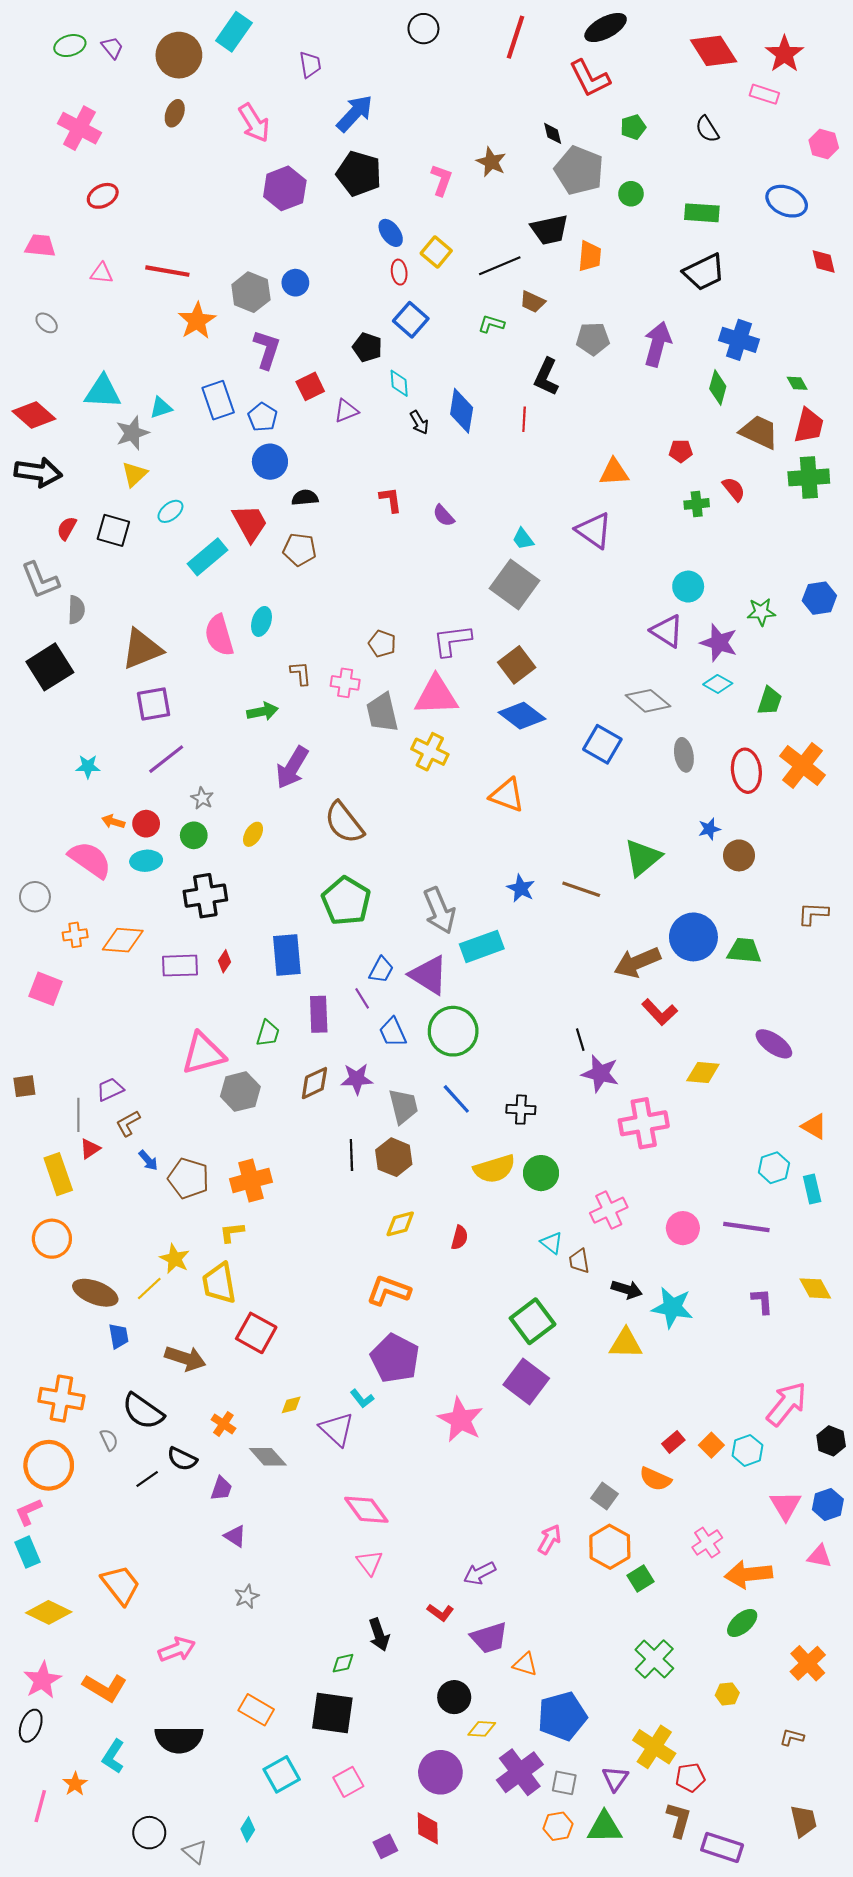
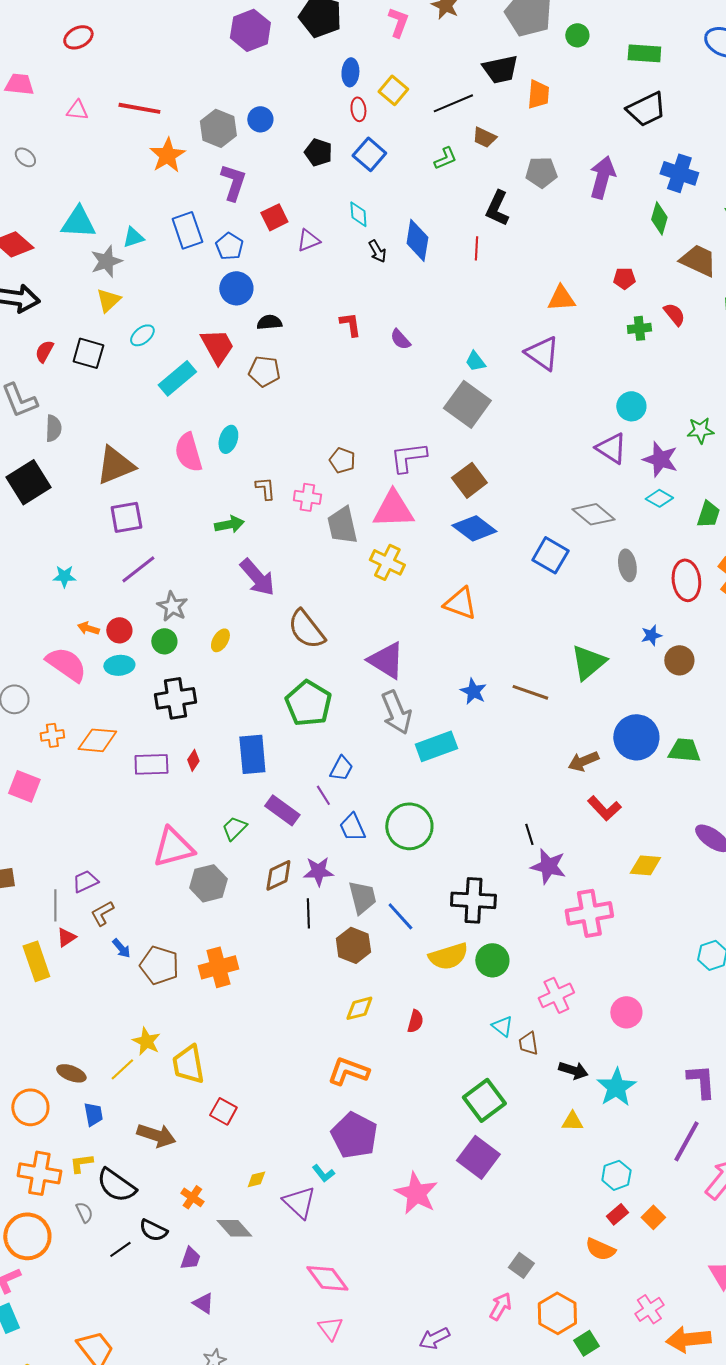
blue ellipse: (391, 233) -> (350, 72), turned 40
green L-shape: (491, 324) -> (445, 158), turned 140
black pentagon: (367, 347) -> (318, 152), moved
purple arrow: (292, 768) -> (257, 577), turned -72
gray star: (202, 798) -> (172, 606), size x1.4
brown arrow: (637, 962) -> (583, 761), size x0.7
purple triangle: (429, 975) -> (386, 660), moved
purple rectangle: (319, 1014) -> (282, 810), turned -52
green trapezoid: (268, 1033) -> (234, 828), turned -152
blue line: (456, 1099) -> (400, 916), moved
black cross: (521, 1110) -> (473, 900), size x1.6
black line: (351, 1155) -> (308, 913), moved
purple line: (746, 1227) -> (686, 1141), moved, turned -69
yellow L-shape: (232, 1232) -> (81, 1163), moved
orange circle: (52, 1239) -> (30, 1107), moved
brown ellipse: (95, 1293) -> (71, 1073), size x0.7
purple L-shape: (762, 1301) -> (701, 1081), size x1.4
cyan star: (672, 1307) -> (616, 1087), turned 30
red square: (256, 1333) -> (223, 1111), size x0.7
yellow triangle: (626, 1343) -> (572, 1121), size x0.7
cyan hexagon: (747, 1450) -> (616, 1175), moved
gray square: (605, 1496) -> (521, 1265), moved

